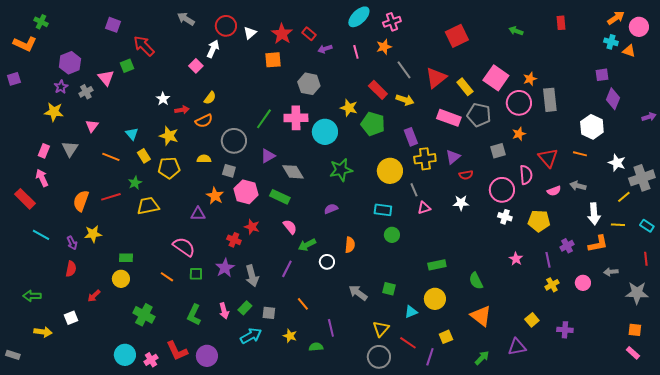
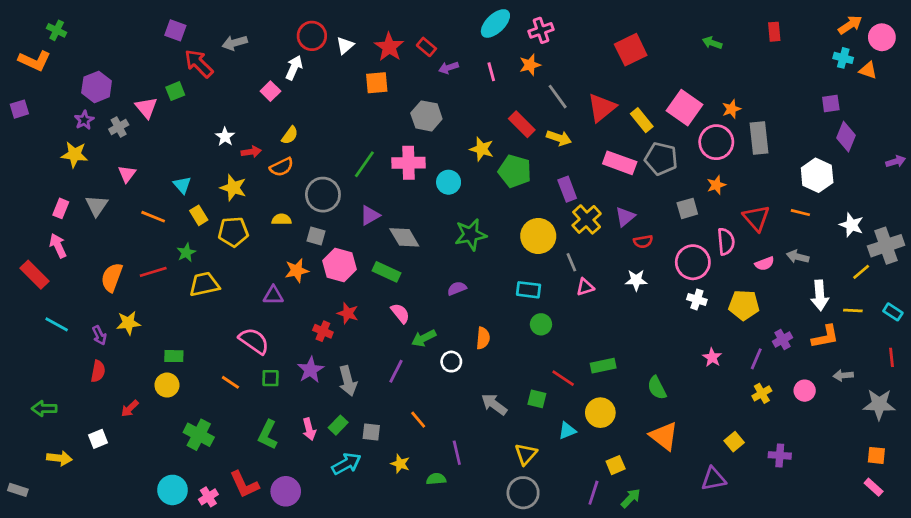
gray arrow: (186, 19) -> (235, 43), moved, turned -48
purple square: (113, 25) -> (175, 30), moved
cyan circle: (325, 132) -> (449, 182), size x0.7
yellow cross: (425, 159) -> (587, 219), turned -35
orange star: (215, 196) -> (297, 270), turned 30
purple line: (548, 260) -> (756, 359), turned 35
red line: (408, 343) -> (563, 378), moved
green arrow: (482, 358) -> (631, 498), moved

